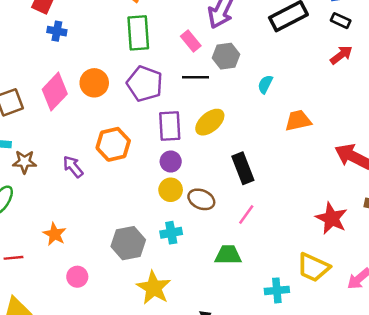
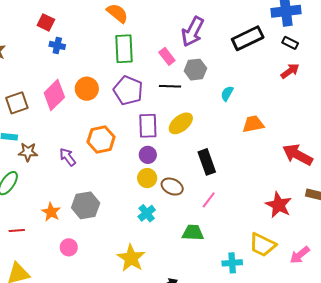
cyan cross: (171, 233) -> (147, 213), turned -30
gray hexagon: (128, 243) -> (86, 205), moved

